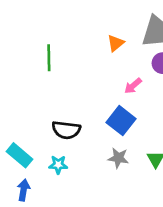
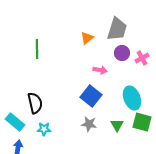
pink arrow: (133, 86) -> (100, 70), turned -128
black semicircle: (66, 130) -> (35, 103), moved, turned -110

